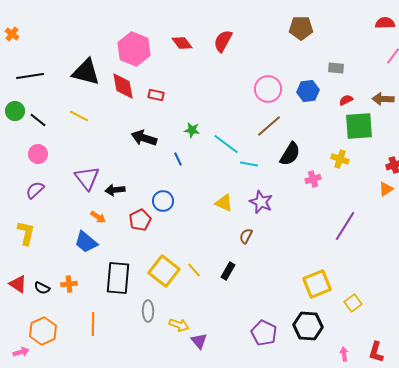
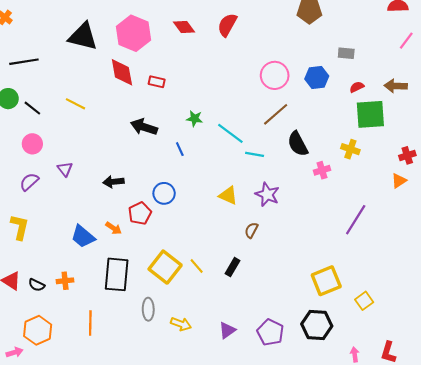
black triangle: (86, 72) -> (83, 36), moved
black semicircle: (290, 154) -> (298, 144), turned 120
purple triangle: (87, 178) -> (65, 169), moved, size x0.6
orange arrow: (98, 217) -> (113, 228), moved
purple triangle: (199, 341) -> (227, 330), moved, turned 36

